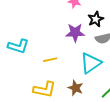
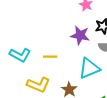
cyan L-shape: (18, 46) -> (20, 55), moved

